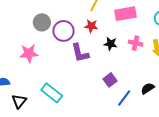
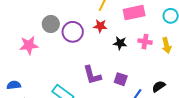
pink star: (29, 53) -> (29, 45), moved
purple L-shape: (80, 53) -> (92, 75), moved
purple square: (110, 80) -> (121, 79), turned -32

